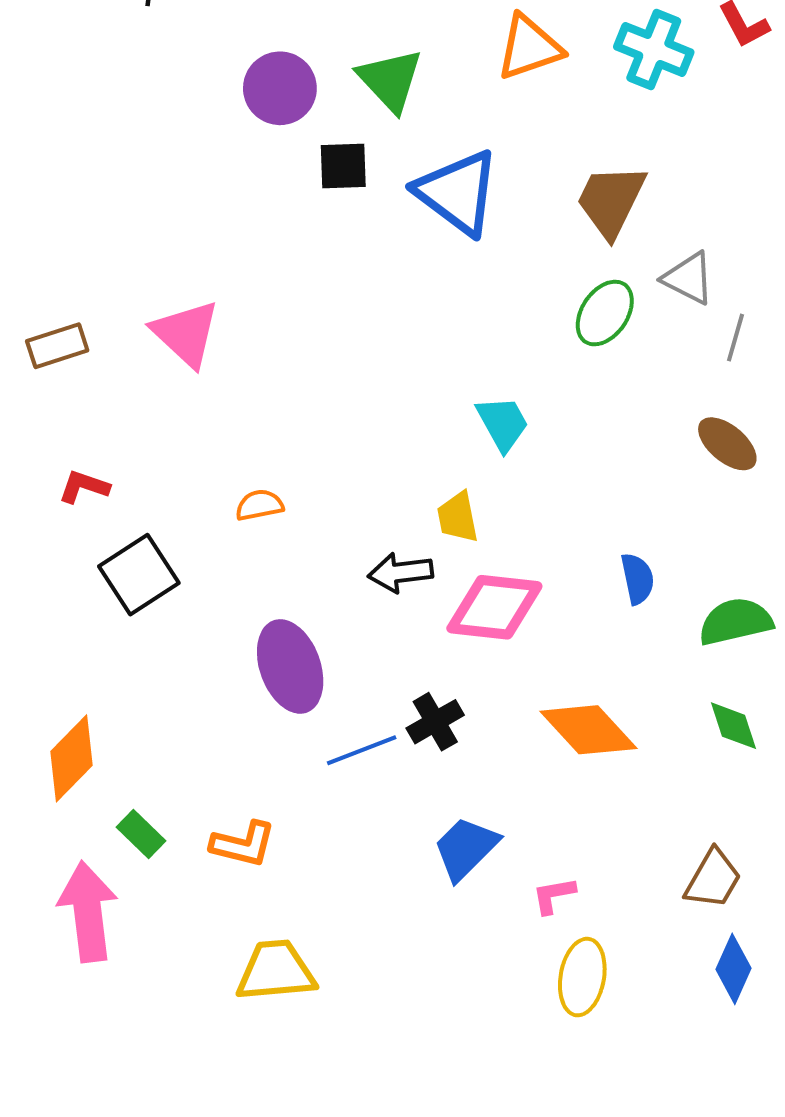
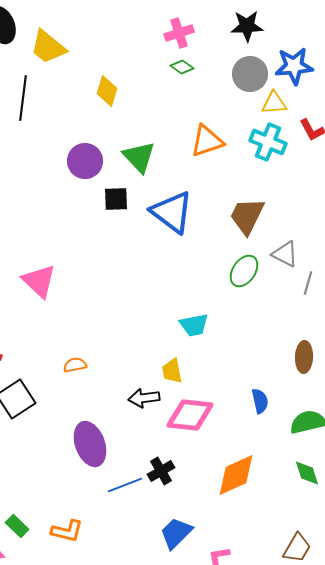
cyan trapezoid: (503, 423) -> (194, 325), turned 108
brown ellipse: (727, 444) -> (304, 357), moved, turned 52
orange diamond: (588, 730) -> (236, 475), turned -72

